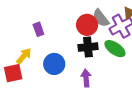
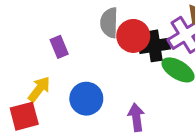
gray semicircle: (101, 18) -> (109, 23), moved, turned 42
black cross: (88, 47) -> (154, 46), moved

